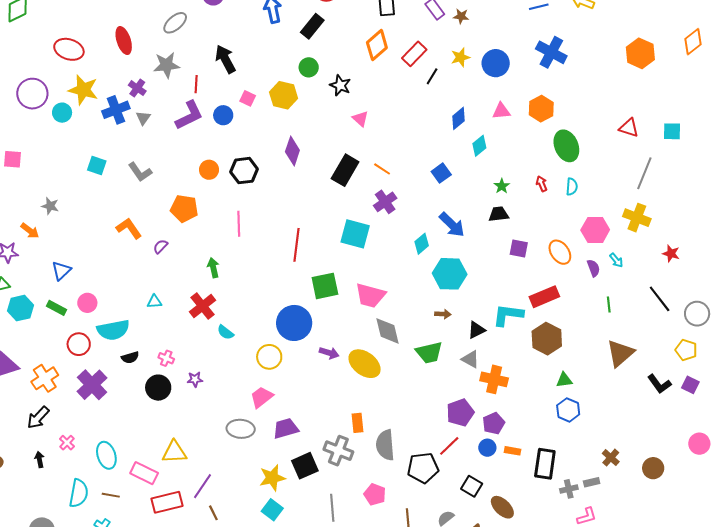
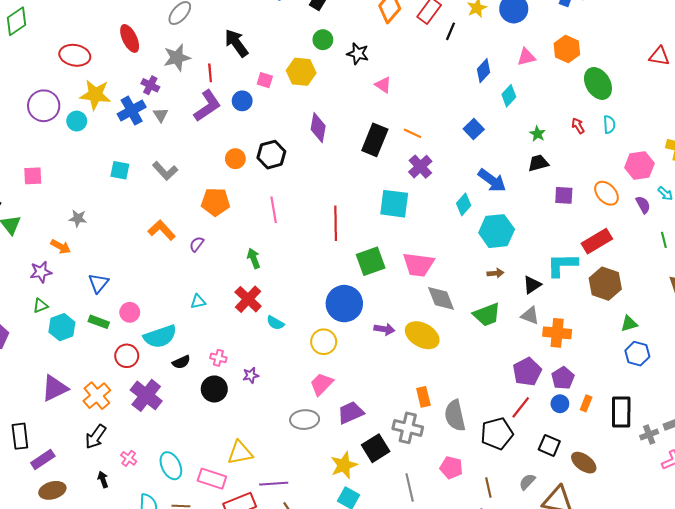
orange rectangle: (512, 451) -> (586, 403), turned -70
purple line: (202, 486) -> (274, 484), turned 60

